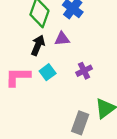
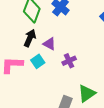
purple triangle: (62, 39) -> (49, 44), moved, turned 32

